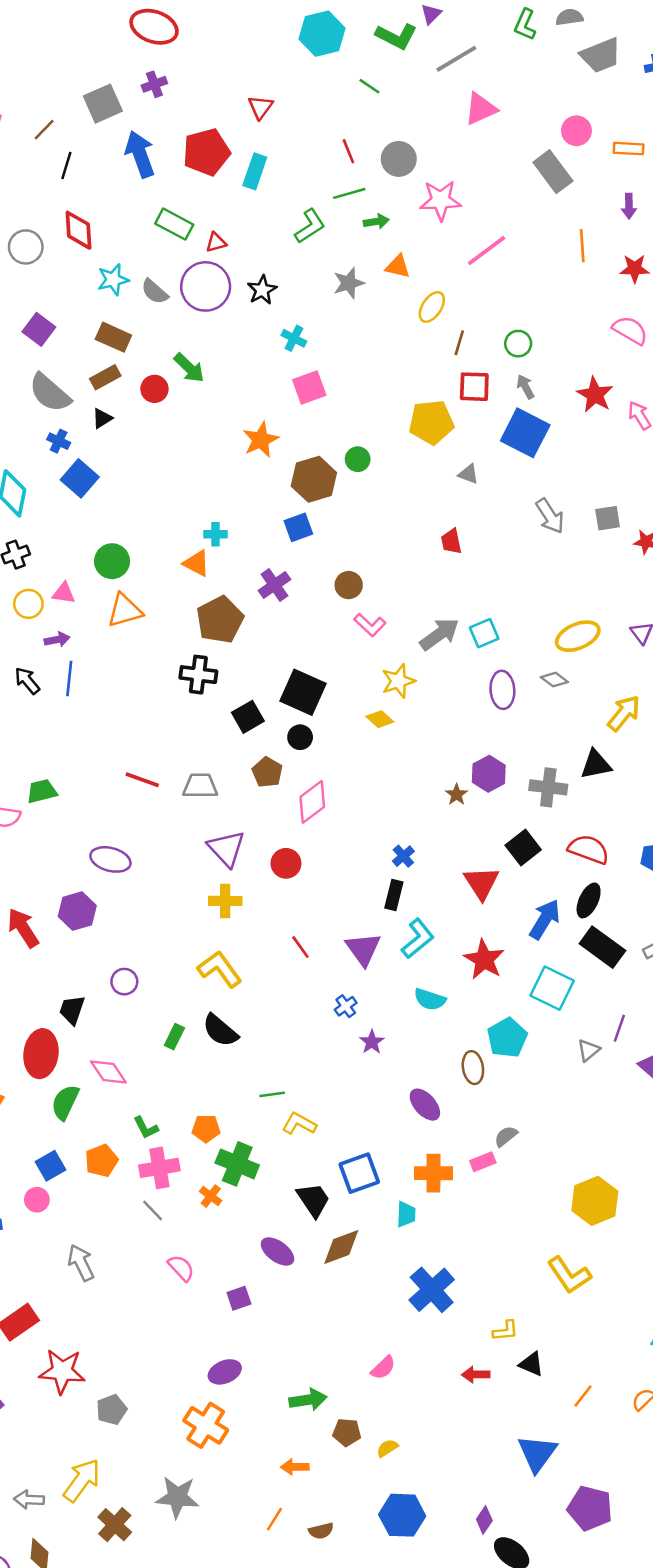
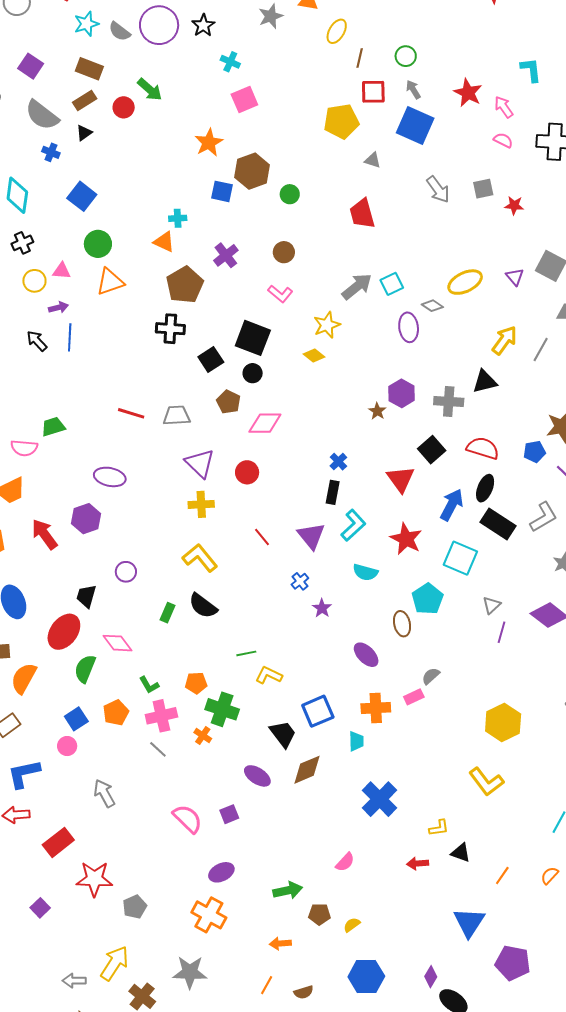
pink semicircle: (630, 330) -> (503, 140), moved, size x0.7
green circle: (358, 459) -> (290, 194), moved
blue square: (80, 478) -> (82, 196), moved
blue square: (298, 527) -> (222, 191), moved, turned 35
red trapezoid: (451, 541) -> (362, 214), size x1.5
pink L-shape: (370, 625) -> (280, 294), moved
gray diamond: (554, 680) -> (432, 306), moved
pink diamond: (312, 802) -> (265, 423), turned 40
purple line: (619, 1028) -> (501, 632), moved
red ellipse: (41, 1054) -> (64, 632), turned 33
pink semicircle: (181, 1268) -> (188, 819), moved, size x1.4

